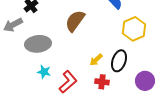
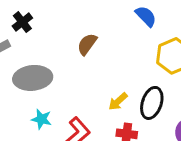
brown semicircle: (75, 21) -> (87, 44), size x0.7

